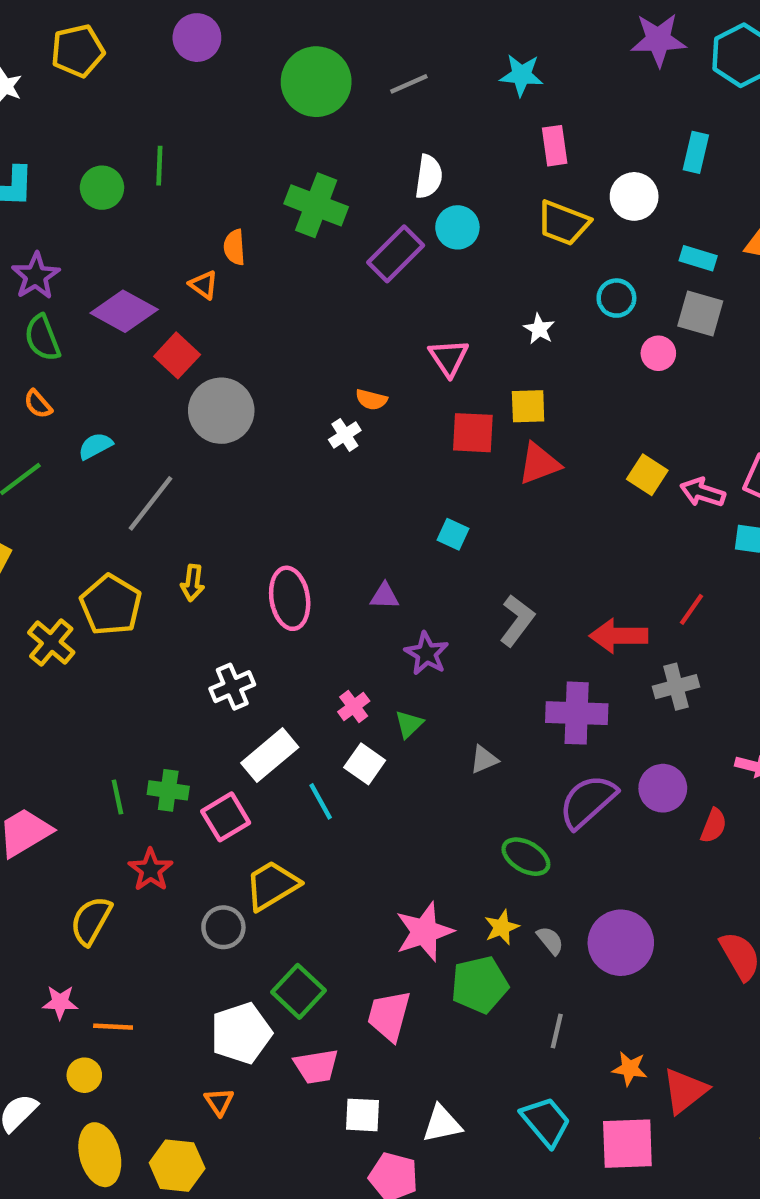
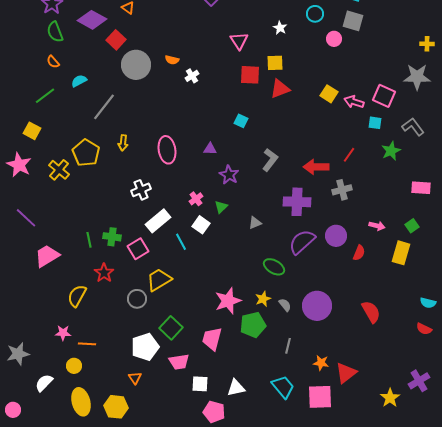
orange semicircle: (371, 400) -> (172, 60), moved

